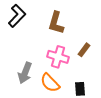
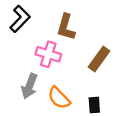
brown rectangle: (84, 50) -> (99, 59), size x1.5
pink cross: (58, 57) -> (48, 54), moved

